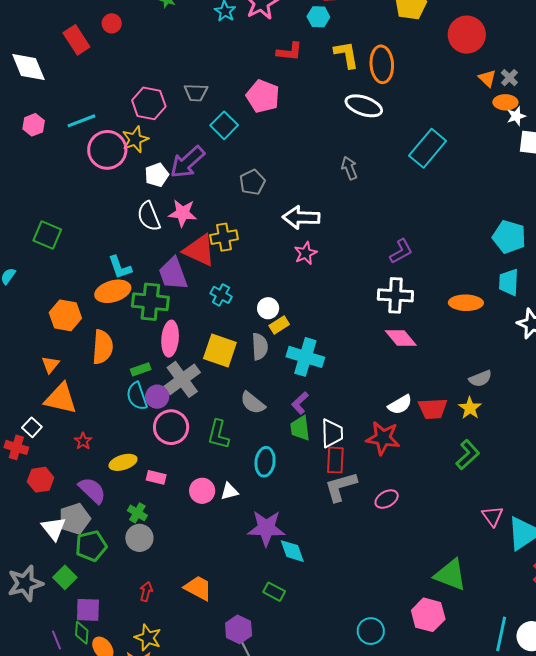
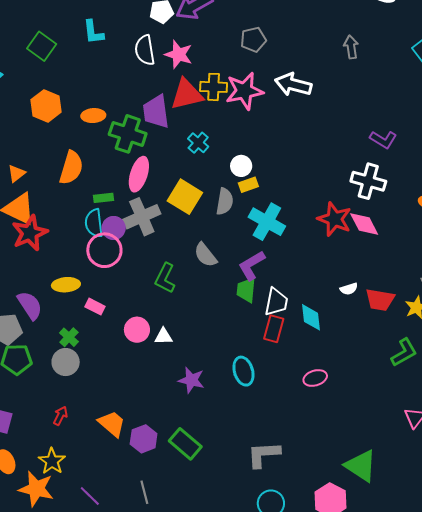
red triangle: (199, 250) -> (187, 94), turned -51
purple L-shape: (401, 251) -> (383, 139), turned 48
pink star: (306, 253) -> (244, 91), moved, size x1.6
cyan L-shape: (120, 267) -> (93, 32), moved
orange ellipse: (113, 291) -> (93, 116), size x0.7
orange hexagon: (65, 315) -> (46, 106), moved
purple L-shape: (300, 403) -> (252, 265), size x1.4
white semicircle: (400, 405) -> (349, 289), size x0.7
pink circle: (171, 427) -> (104, 250), moved
red star: (383, 438) -> (334, 219), moved
red star: (83, 441) -> (30, 233), moved, size x2.0
cyan ellipse: (265, 462) -> (243, 371), moved, turned -36
gray L-shape: (341, 487) -> (264, 454), moved
purple star: (266, 528) -> (191, 380), size x0.7
cyan diamond: (292, 551) -> (311, 317), moved
green rectangle: (274, 592) -> (185, 444), size x1.5
purple hexagon: (239, 629) -> (144, 439), moved

